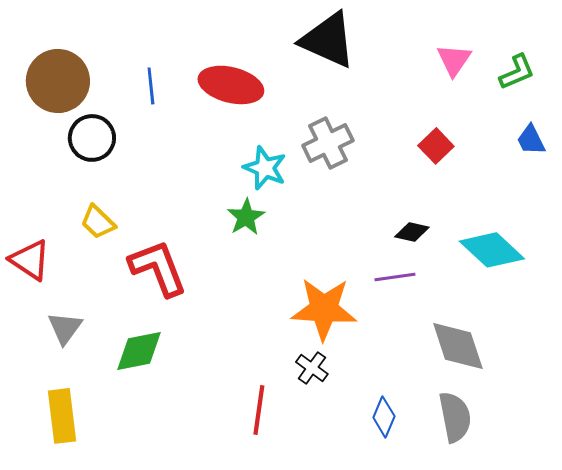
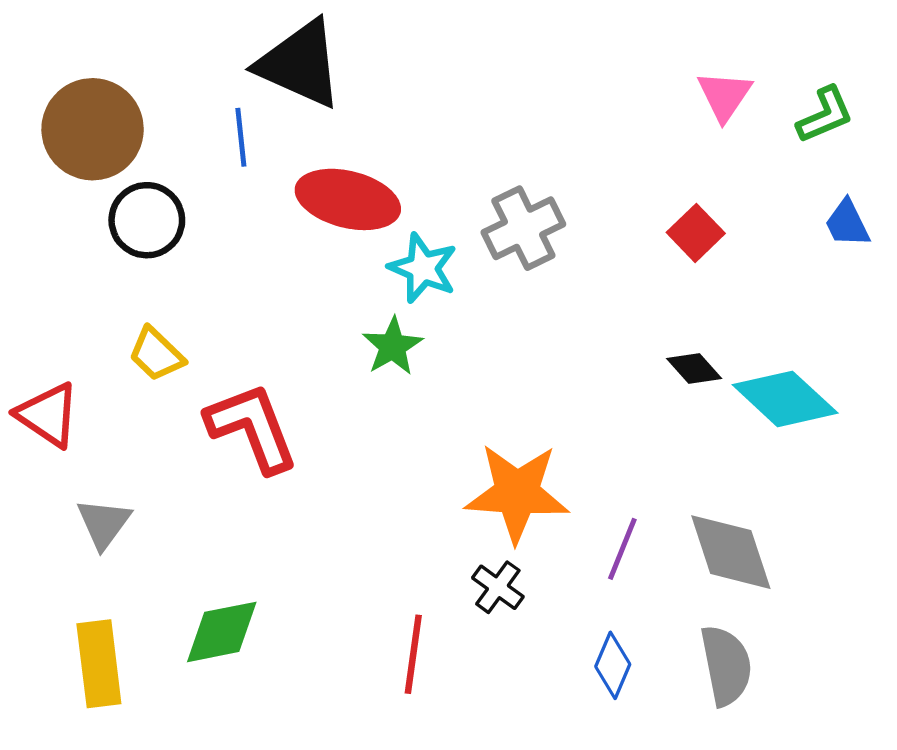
black triangle: (328, 40) -> (300, 64), moved
red ellipse: (231, 85) -> (348, 199), moved
black diamond: (412, 232) -> (694, 369), moved, turned 36
purple line: (395, 277) -> (622, 549), moved, turned -60
green diamond: (139, 351) -> (222, 632), moved

